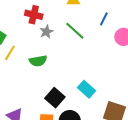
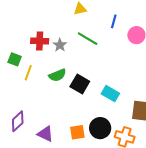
red cross: (34, 15) -> (40, 41), moved
black square: (55, 98) -> (80, 84), moved

